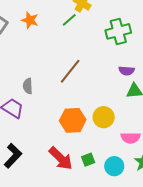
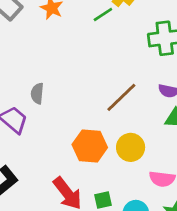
brown line: (70, 71) -> (121, 97), moved

